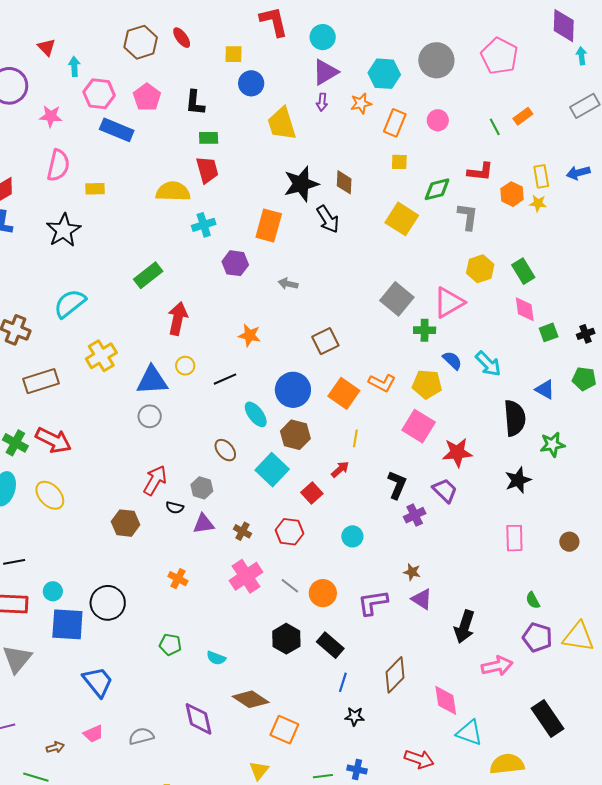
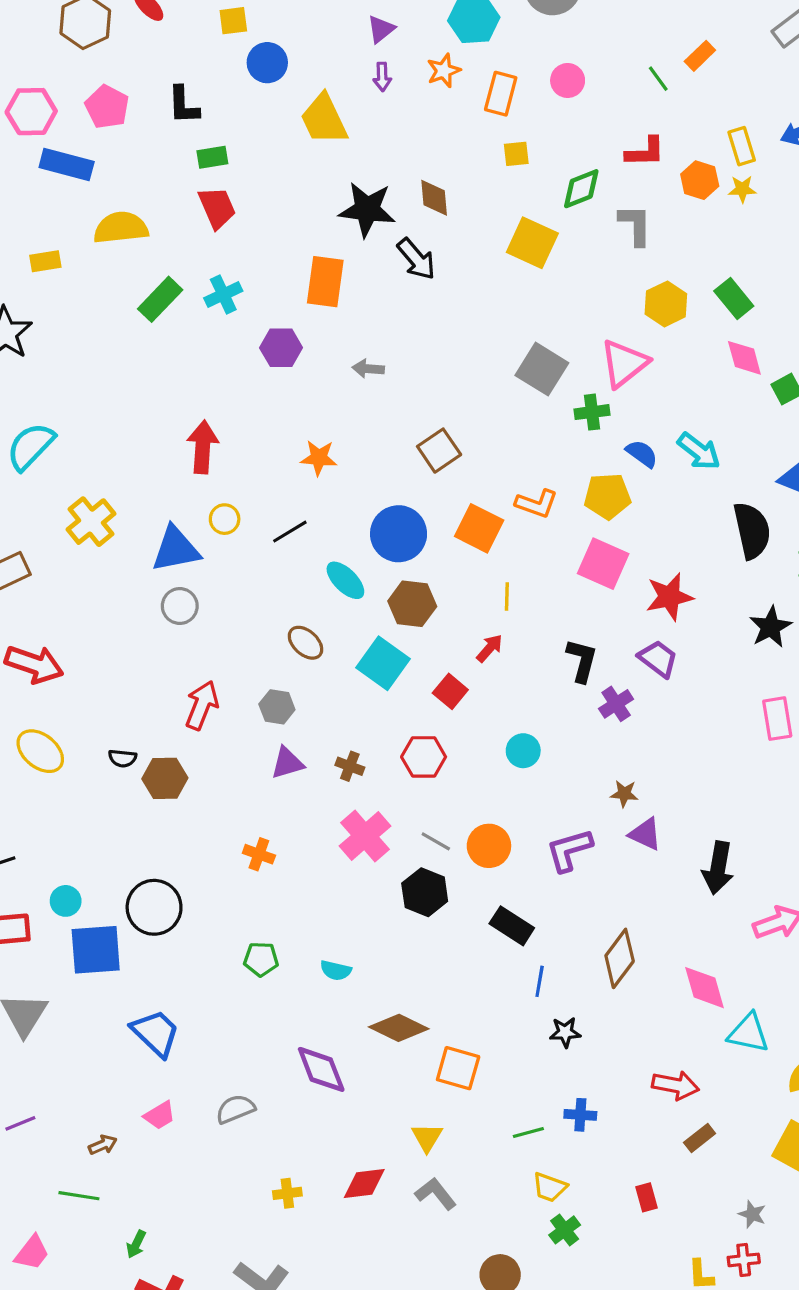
purple triangle: (325, 72) -> (381, 29), size x0.7
black star: (301, 184) -> (367, 209), turned 30
yellow semicircle: (173, 192) -> (121, 228), moved
green rectangle: (148, 275) -> (160, 299), moved
black semicircle: (175, 508) -> (122, 758), moved
black hexagon: (286, 639) -> (425, 892), moved

